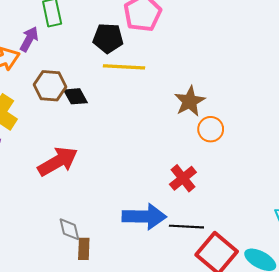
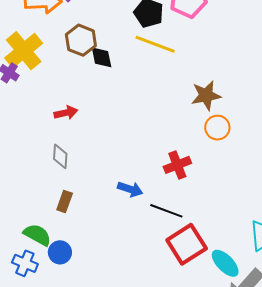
red arrow: (58, 161) -> (66, 113), size x0.6
blue arrow: (144, 217) -> (130, 189), size x0.6
gray diamond: (69, 229) -> (60, 156), moved

